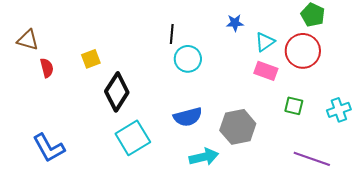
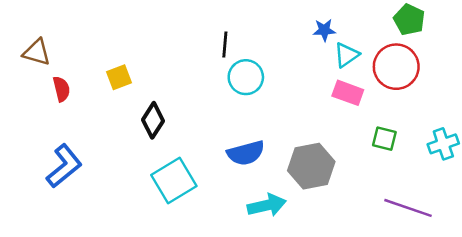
blue star: (235, 23) -> (324, 30), moved
black diamond: (117, 92) -> (153, 120), size x0.7
blue L-shape: (49, 148) -> (64, 166), moved, turned -100

